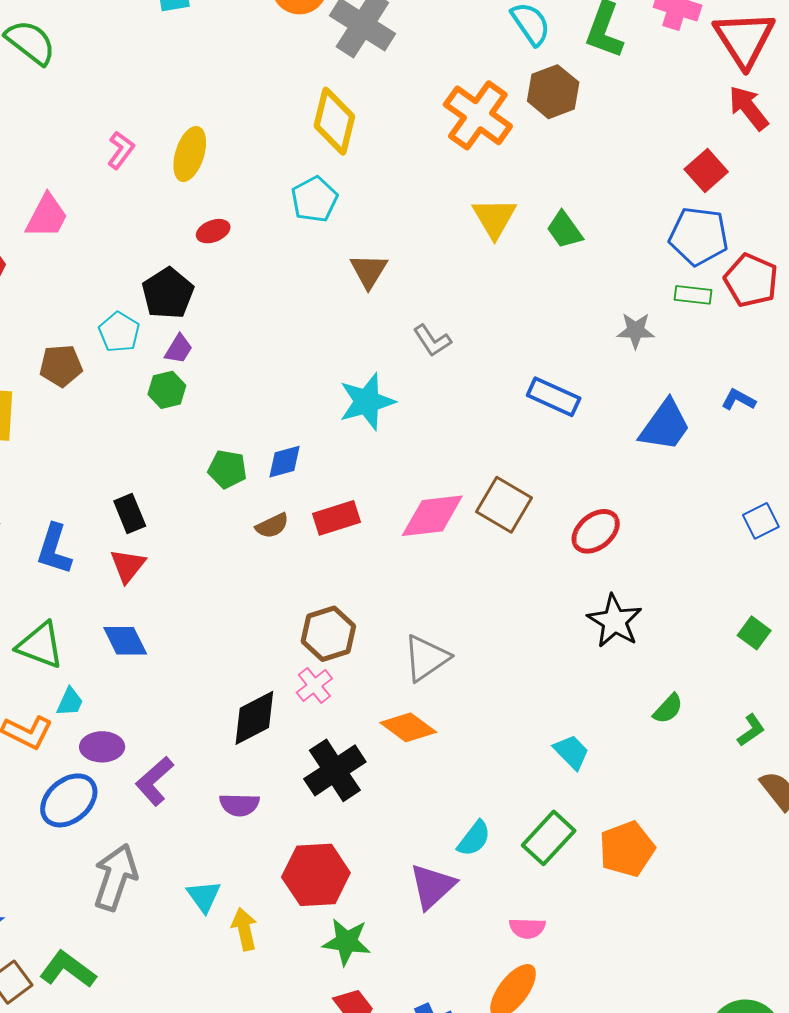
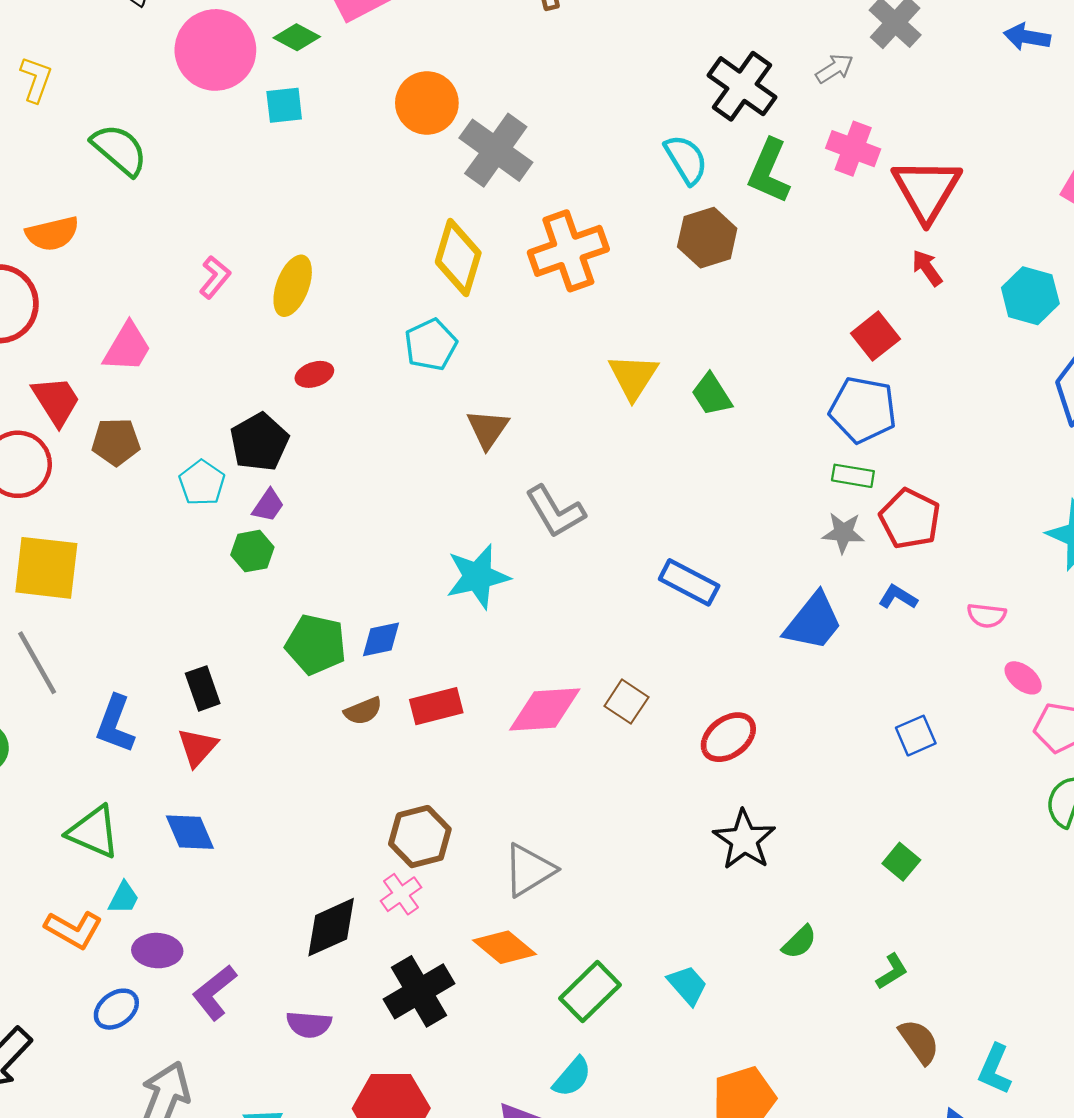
red arrow: (749, 108) -> (927, 268), size x0.7
orange cross: (478, 115) -> (568, 251), moved, turned 32
red pentagon: (751, 280) -> (910, 519), moved
gray star: (636, 331) -> (843, 533), moved
gray L-shape: (432, 341) -> (555, 512), size x1.4
brown pentagon: (61, 366) -> (116, 442), moved
green pentagon: (227, 469) -> (316, 644), size x1.4
brown square: (504, 505) -> (626, 702), size x0.7
blue ellipse: (69, 800) -> (116, 1009), size x0.7
green rectangle: (549, 838) -> (590, 992), moved

